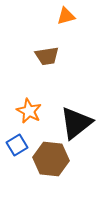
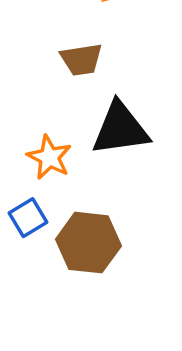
black triangle: (76, 123) -> (120, 129), moved, turned 30

